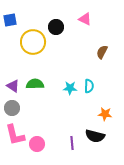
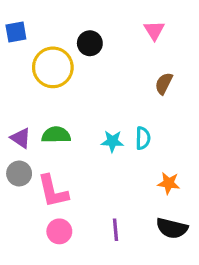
pink triangle: (85, 19) -> (154, 30), moved, turned 32
pink L-shape: (15, 135) -> (53, 191), moved
black semicircle: (95, 136) -> (172, 228), moved

